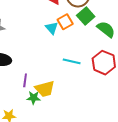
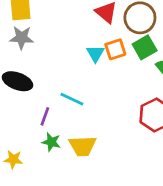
cyan line: (72, 61) -> (72, 99), moved
yellow trapezoid: (45, 89) -> (83, 146), moved

